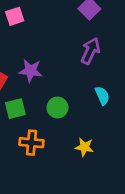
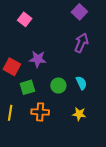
pink square: (15, 16) -> (25, 19), turned -32
cyan semicircle: (102, 96) -> (81, 83), moved

